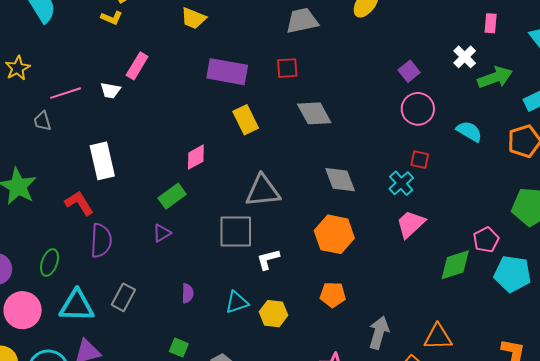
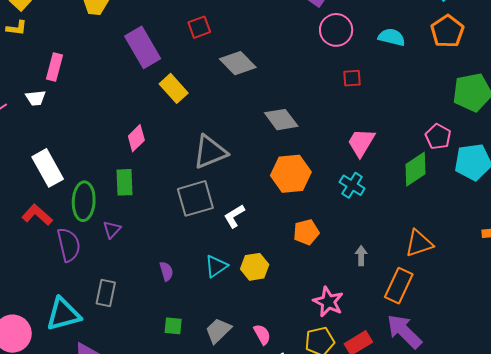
purple rectangle: (227, 72) -> (143, 47), turned 66
cyan cross: (401, 183) -> (352, 185), moved
green rectangle: (172, 196) -> (124, 182), turned -40
purple triangle: (162, 233) -> (112, 230), moved
green ellipse: (50, 263) -> (84, 201), moved, size x1.4
gray arrow: (379, 333) -> (361, 256), size x0.6

